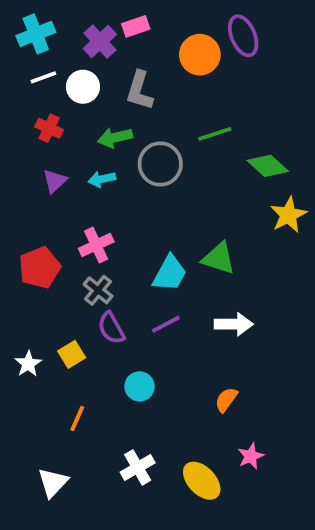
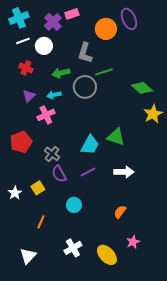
gray L-shape: (139, 90) -> (85, 53), moved
green line: (215, 134) -> (104, 72), moved
pink cross: (96, 245) -> (46, 115), moved

